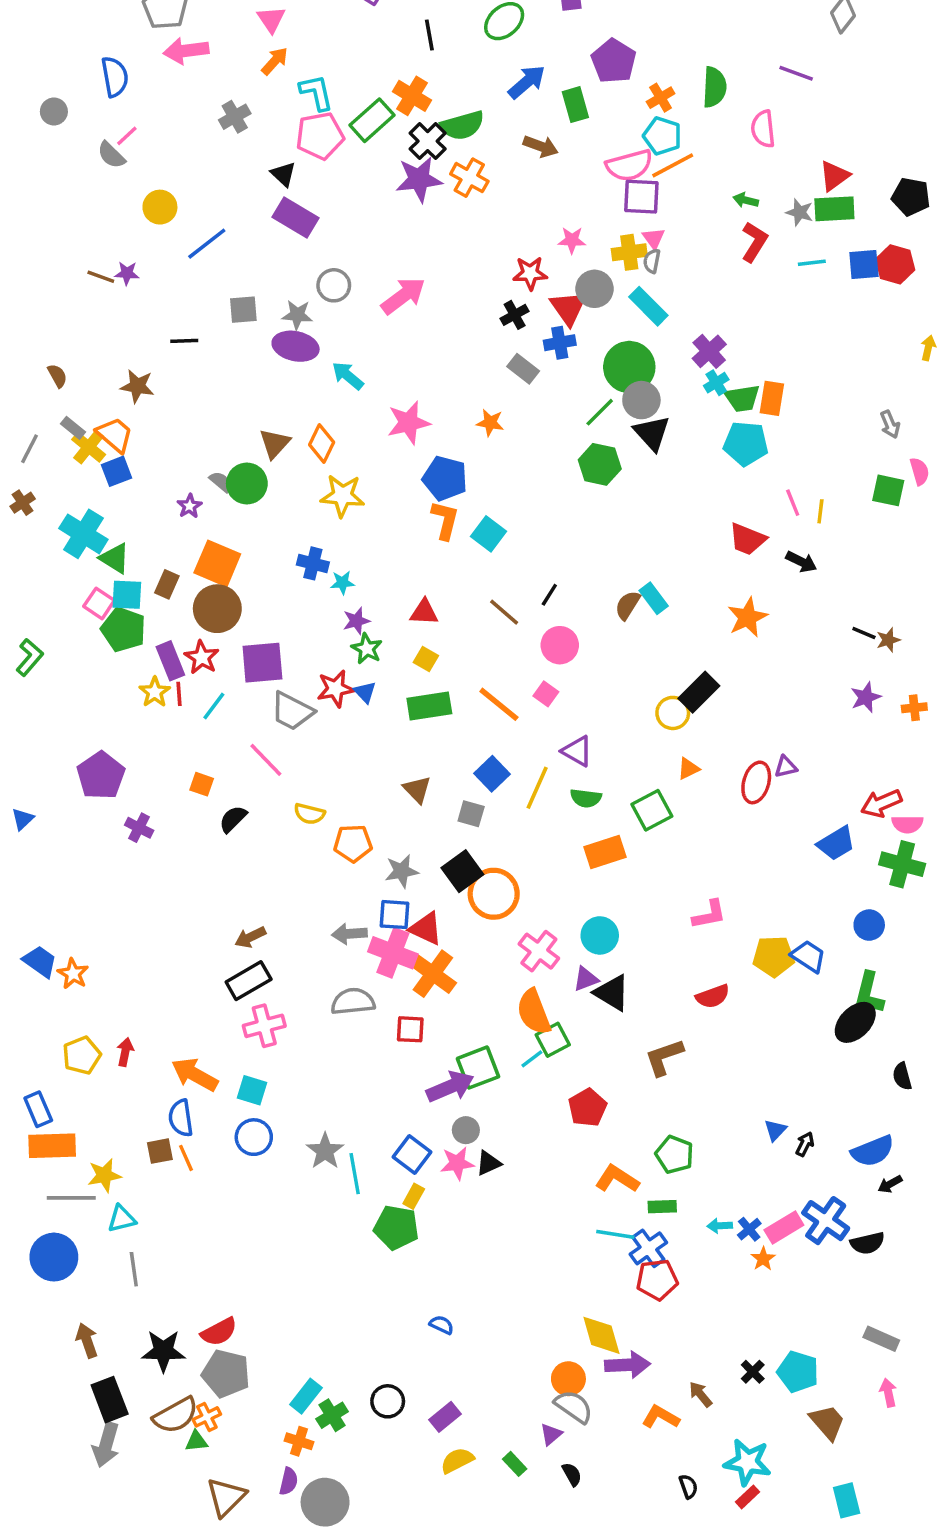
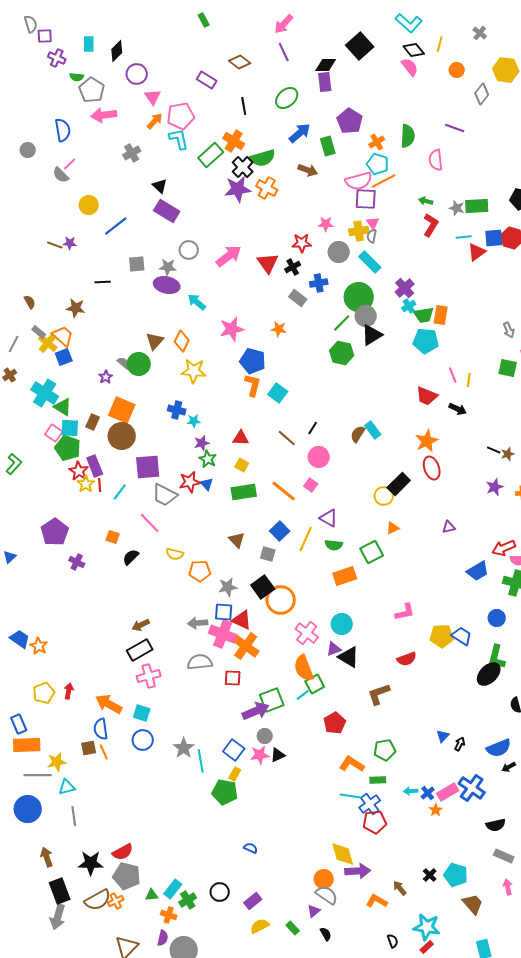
pink pentagon: (320, 136) -> (181, 116), moved
red triangle: (834, 176) -> (477, 252), moved
red triangle: (568, 308) -> (268, 263), moved
black triangle: (652, 433) -> (372, 335), turned 40
red star: (202, 657) -> (79, 471), moved
red ellipse: (756, 782) -> (432, 468), moved, turned -35
green pentagon: (674, 1154) -> (385, 750), turned -30
black semicircle: (867, 1243) -> (496, 825), moved
green triangle: (196, 1441) -> (152, 895), moved

